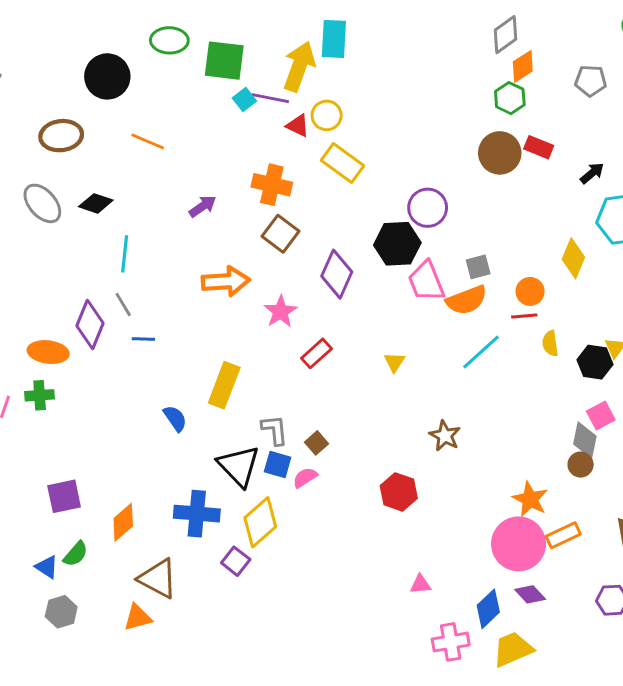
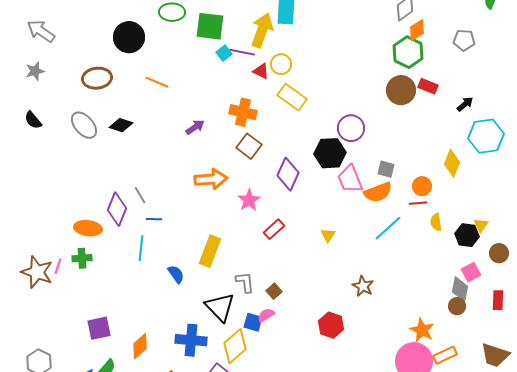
green hexagon: (510, 98) -> (408, 52), size x1.4
cyan line: (125, 254) -> (141, 248), moved
gray square: (478, 267) -> (386, 169), turned 30
blue square: (278, 465) -> (253, 322), moved

